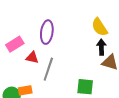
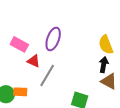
pink rectangle: (15, 44) -> (19, 44), turned 48

